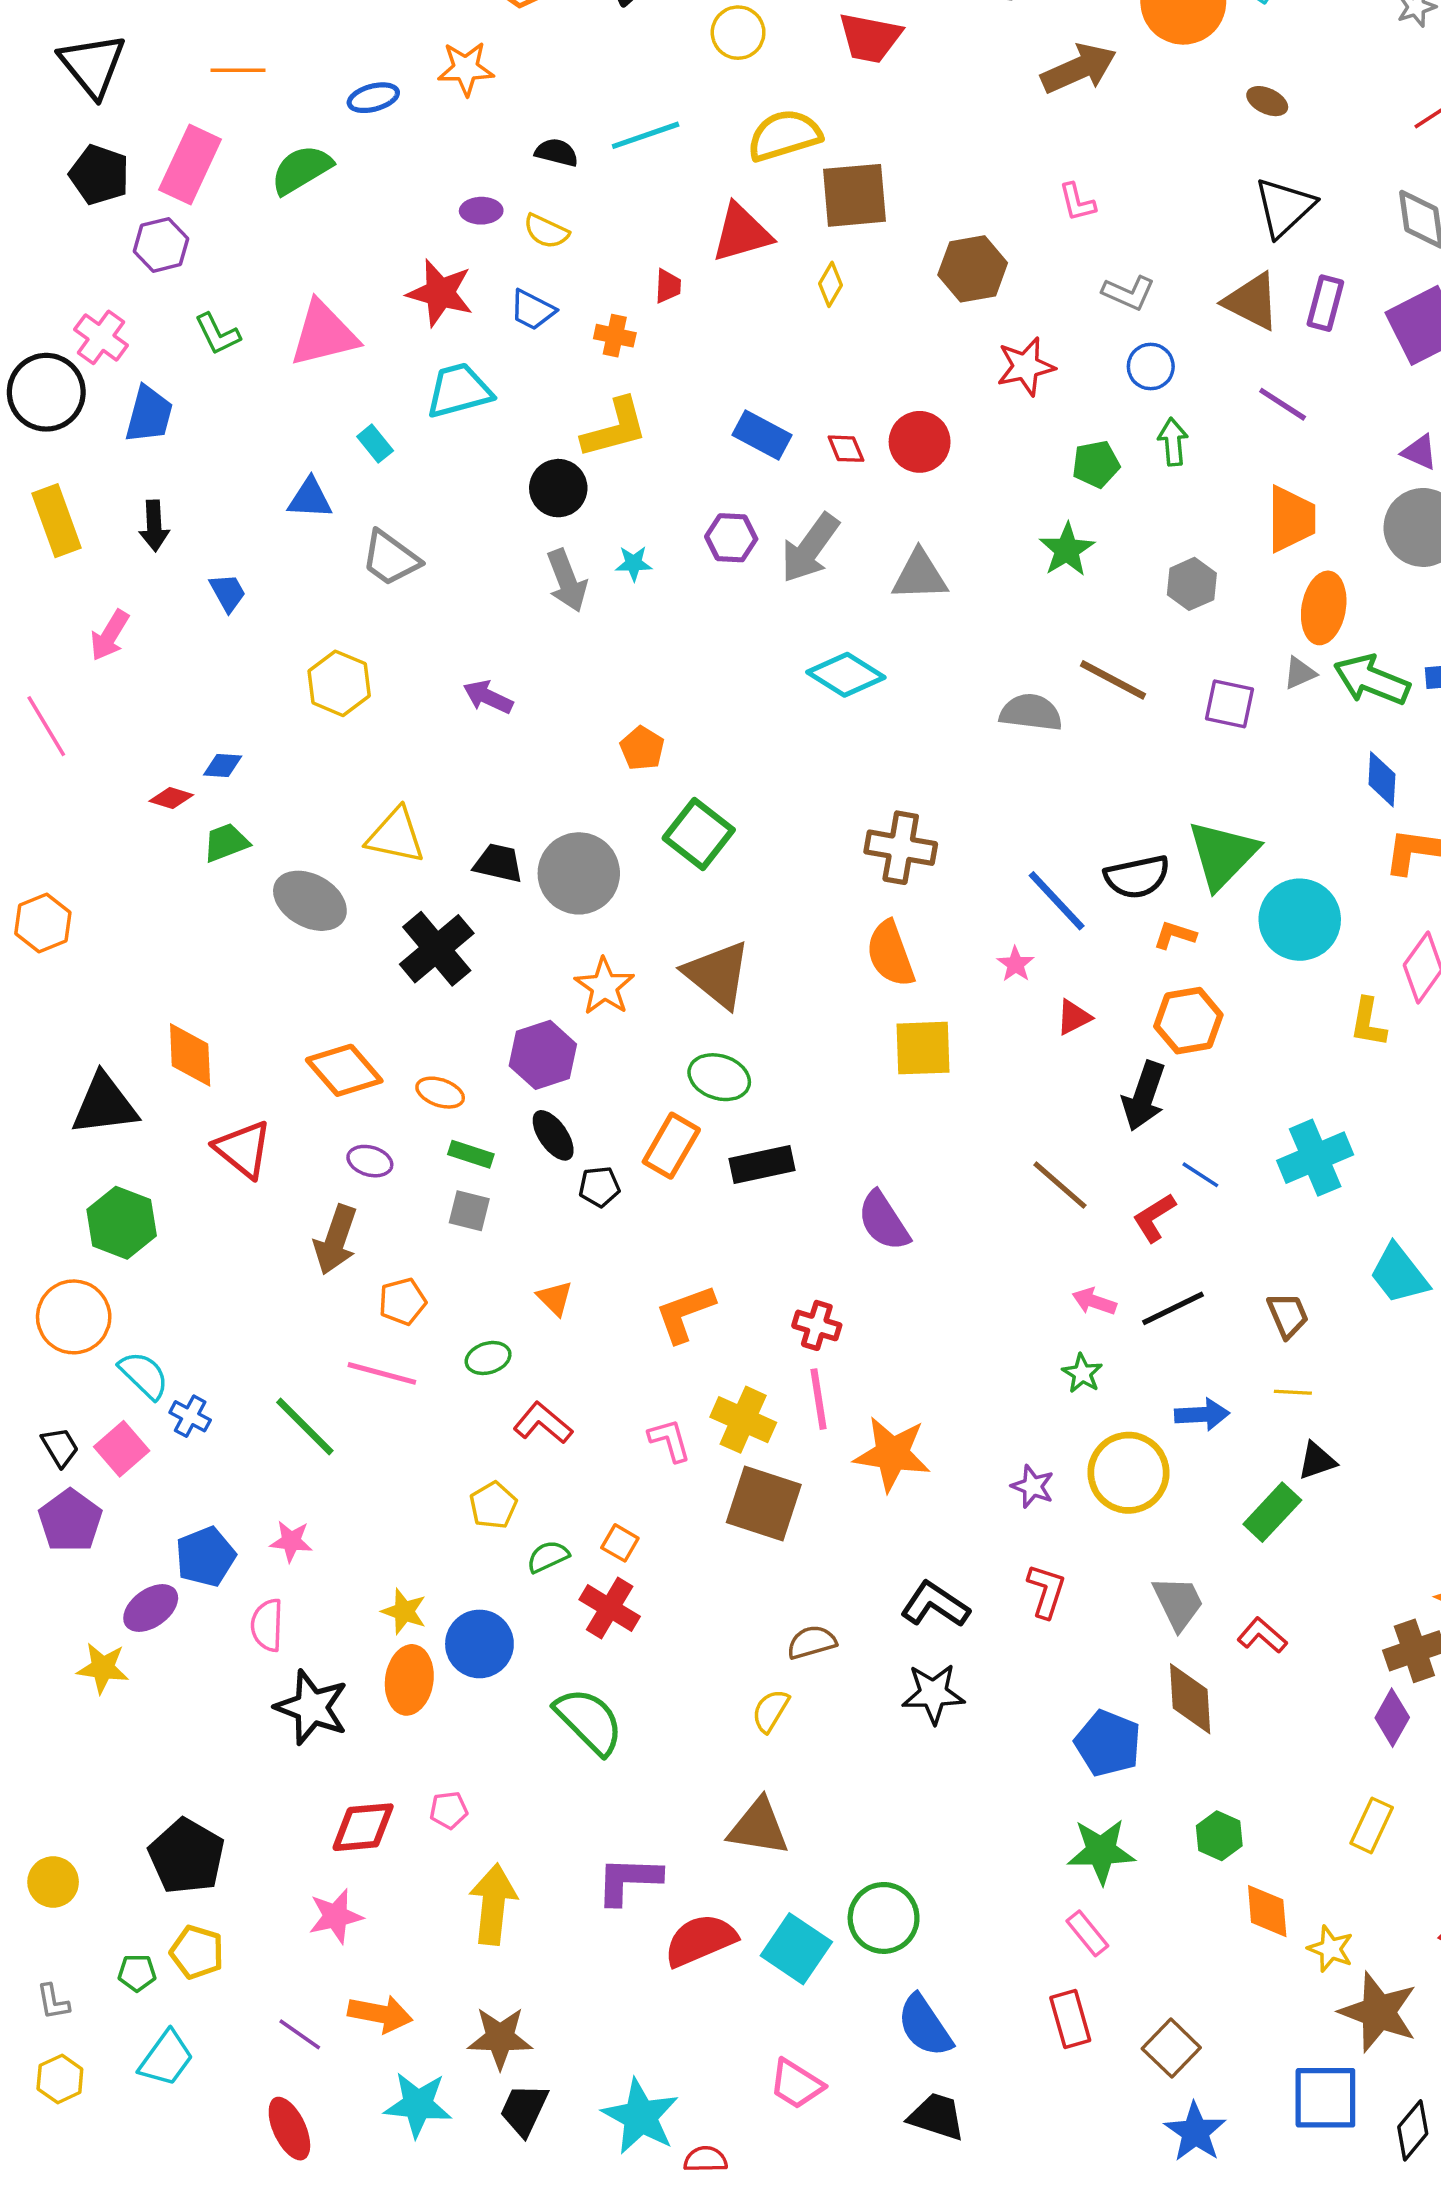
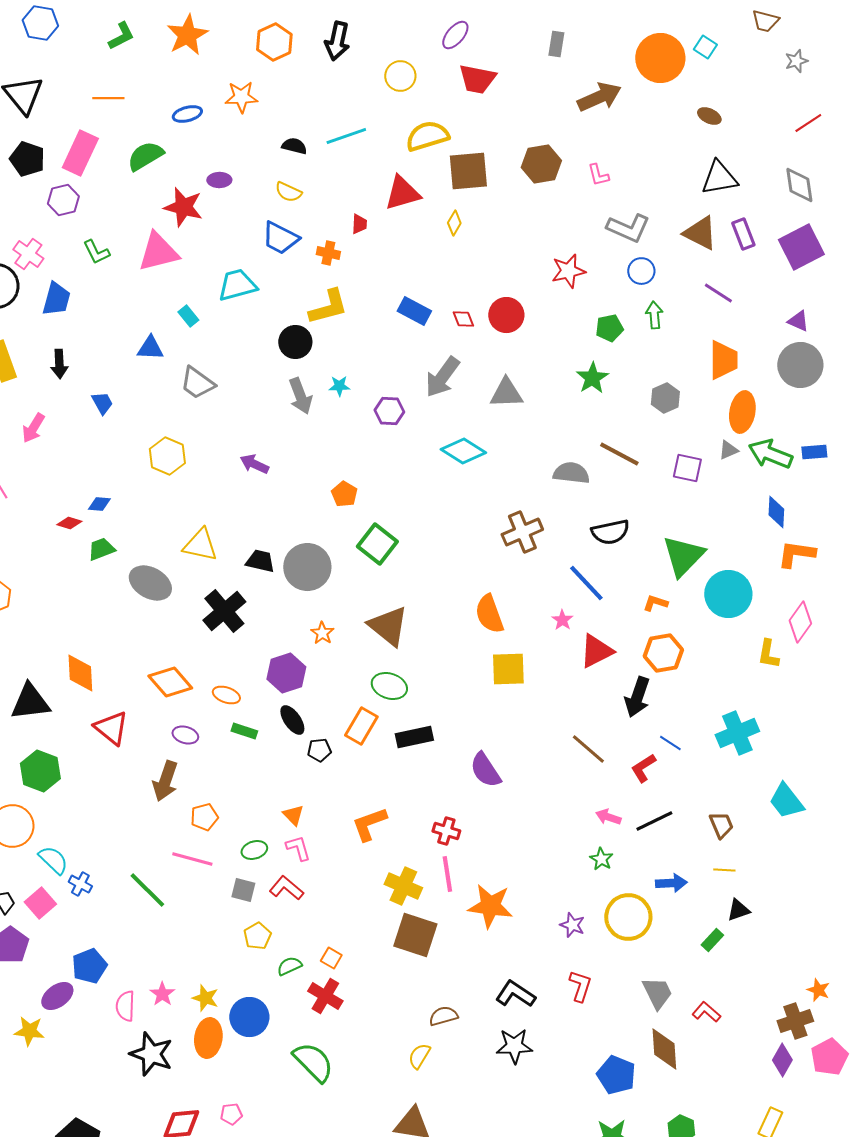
black triangle: (1284, 207) -> (719, 178), turned 33
purple ellipse: (481, 211) -> (219, 180), moved
brown hexagon: (973, 269) -> (541, 164), moved
red star: (440, 293) -> (183, 207), moved
gray L-shape: (1128, 293) -> (628, 228), size x1.4
purple rectangle: (1325, 303) -> (743, 234), turned -36
blue trapezoid: (533, 310) -> (280, 238), size x1.4
purple hexagon: (731, 538) -> (389, 411), moved
brown cross: (901, 848) -> (522, 532), moved, turned -33
black semicircle: (1137, 877) -> (610, 532), moved
orange star: (604, 986) -> (322, 633), size x0.7
red triangle: (1074, 1017) -> (596, 651), size x1.6
gray square: (469, 1211) -> (243, 890), moved
pink L-shape: (670, 1440) -> (298, 848), moved
green rectangle: (1272, 1512) -> (712, 940), size x0.7
pink star: (291, 1541) -> (162, 994), moved, turned 30

